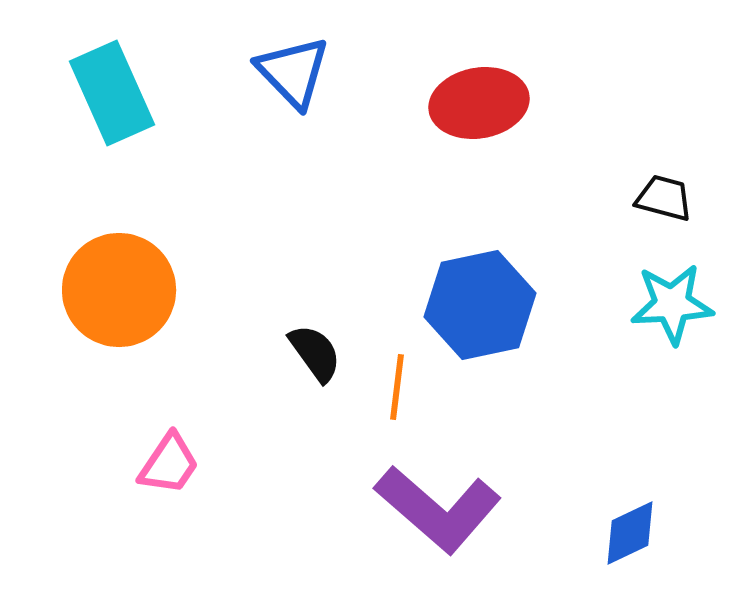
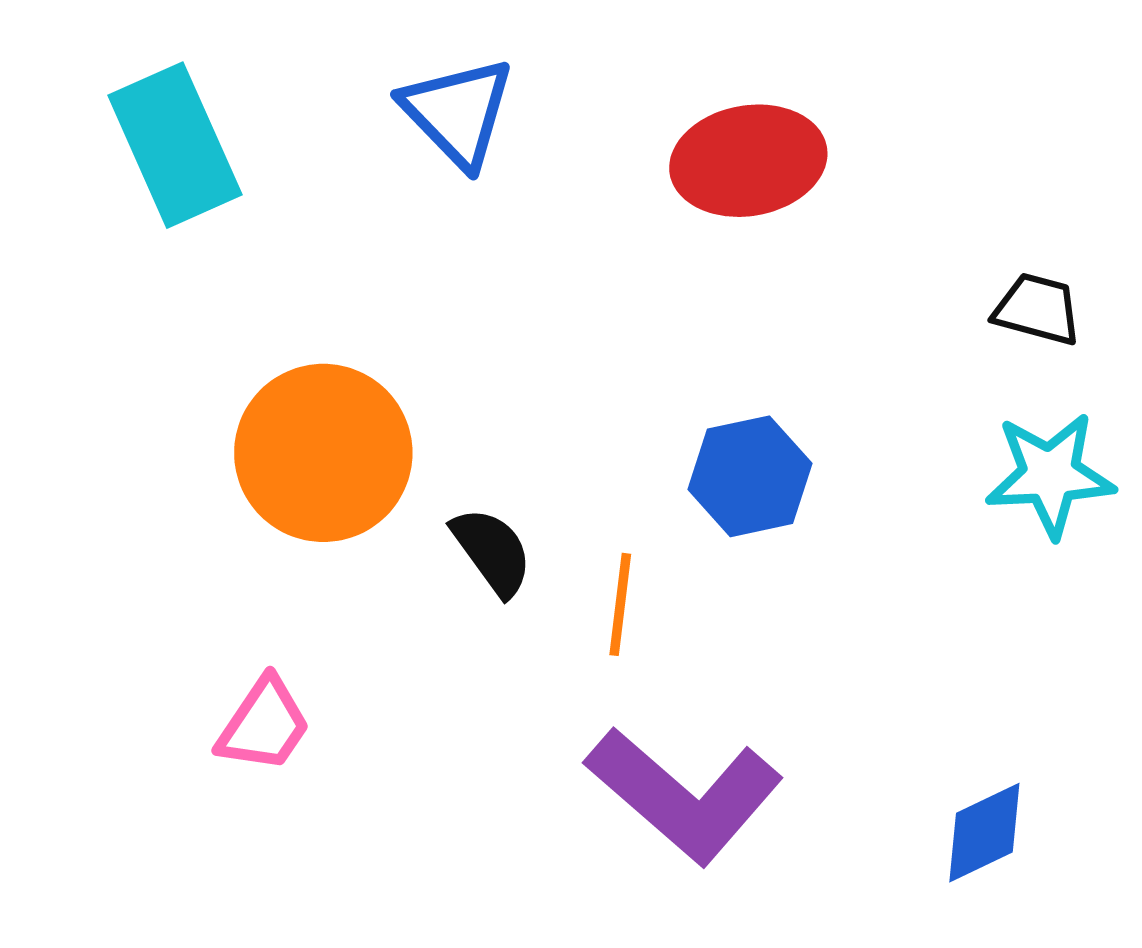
orange circle: (119, 290) -> (323, 453), moved
blue hexagon: (480, 305) -> (750, 476), size x0.7

